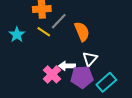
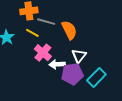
gray line: (59, 21) -> (46, 22), turned 66
pink cross: (52, 74) -> (43, 53), moved

